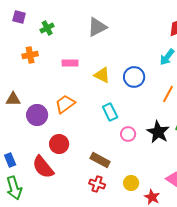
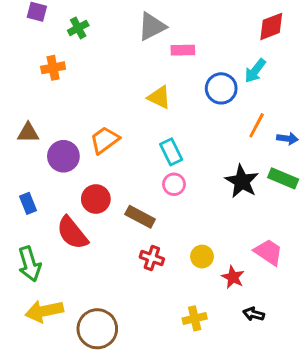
pink rectangle: (70, 63) -> (183, 50), moved
blue circle: (134, 77) -> (221, 88), moved
pink circle: (128, 134) -> (174, 184), moved
blue rectangle: (10, 160) -> (28, 203), moved
brown rectangle: (100, 160) -> (140, 217), moved

